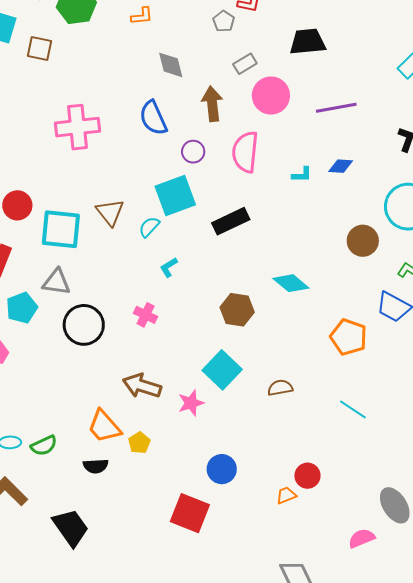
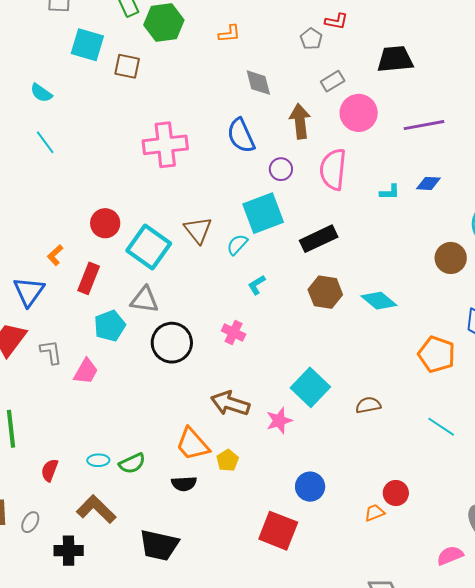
cyan square: (61, 229) -> (149, 247), turned 30
brown hexagon: (237, 310) -> (325, 292), moved
black trapezoid: (71, 527) -> (159, 545), turned 138

